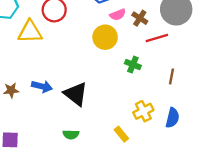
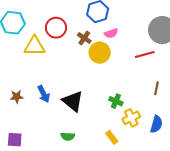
brown cross: (140, 18) -> (84, 38), moved
green cross: (133, 65) -> (116, 101), moved
blue arrow: (42, 86) -> (44, 94), turned 48

